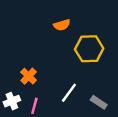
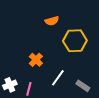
orange cross: (29, 76) -> (36, 60), moved

